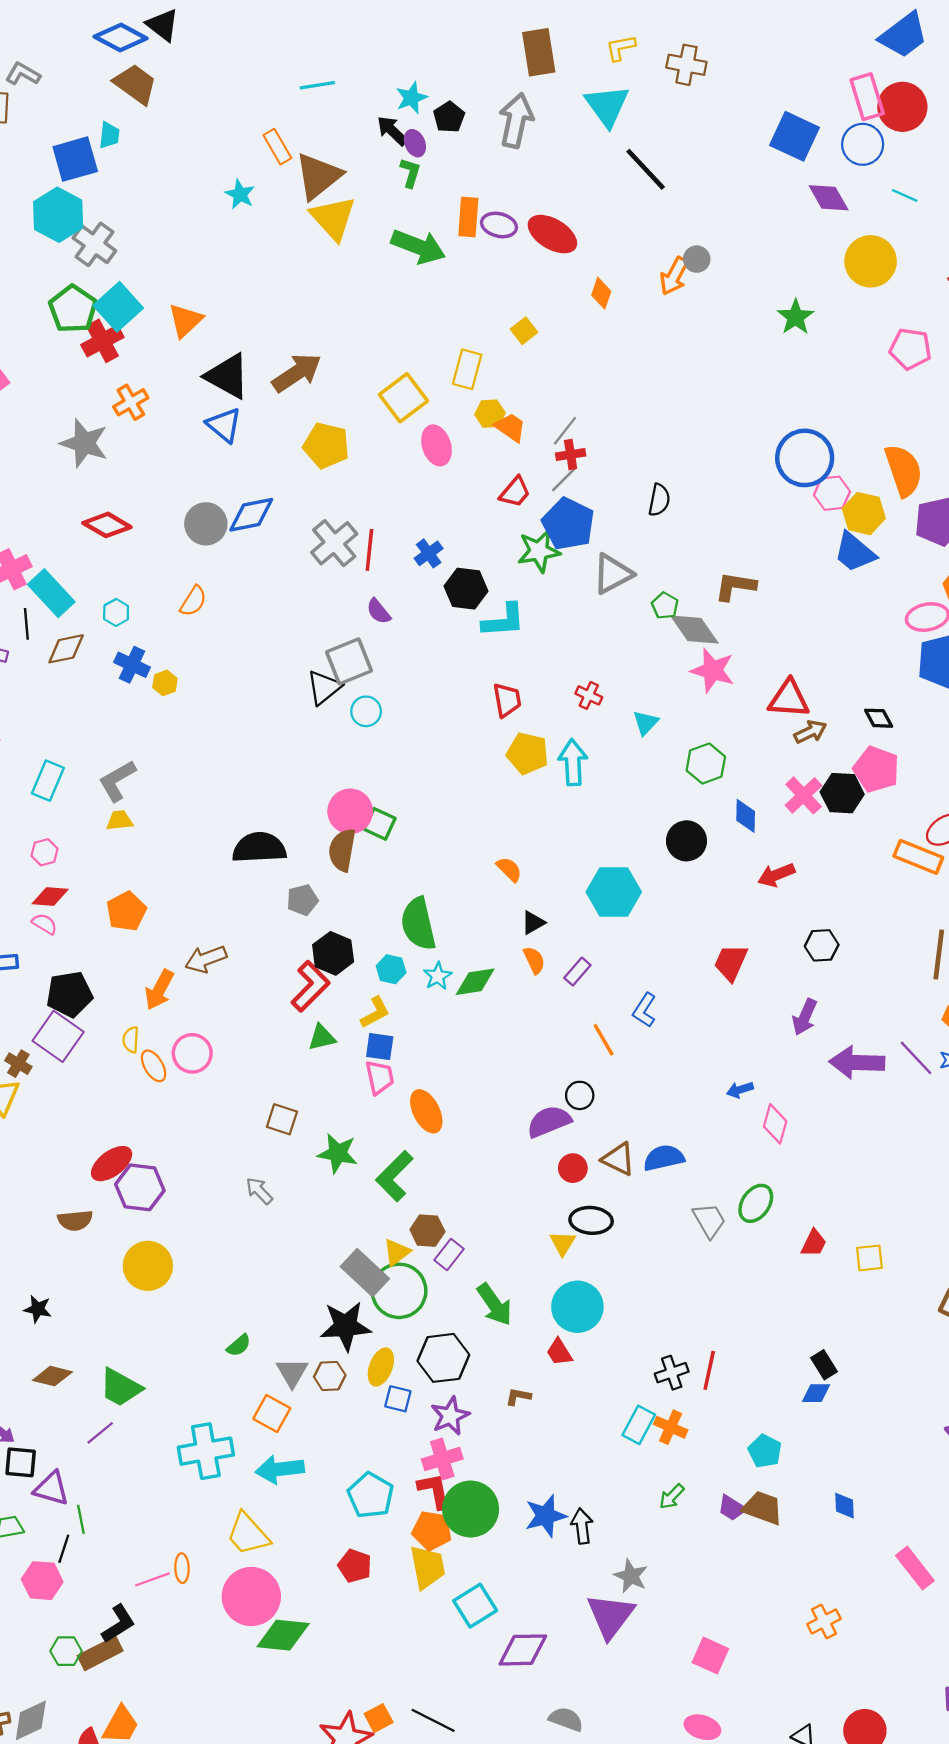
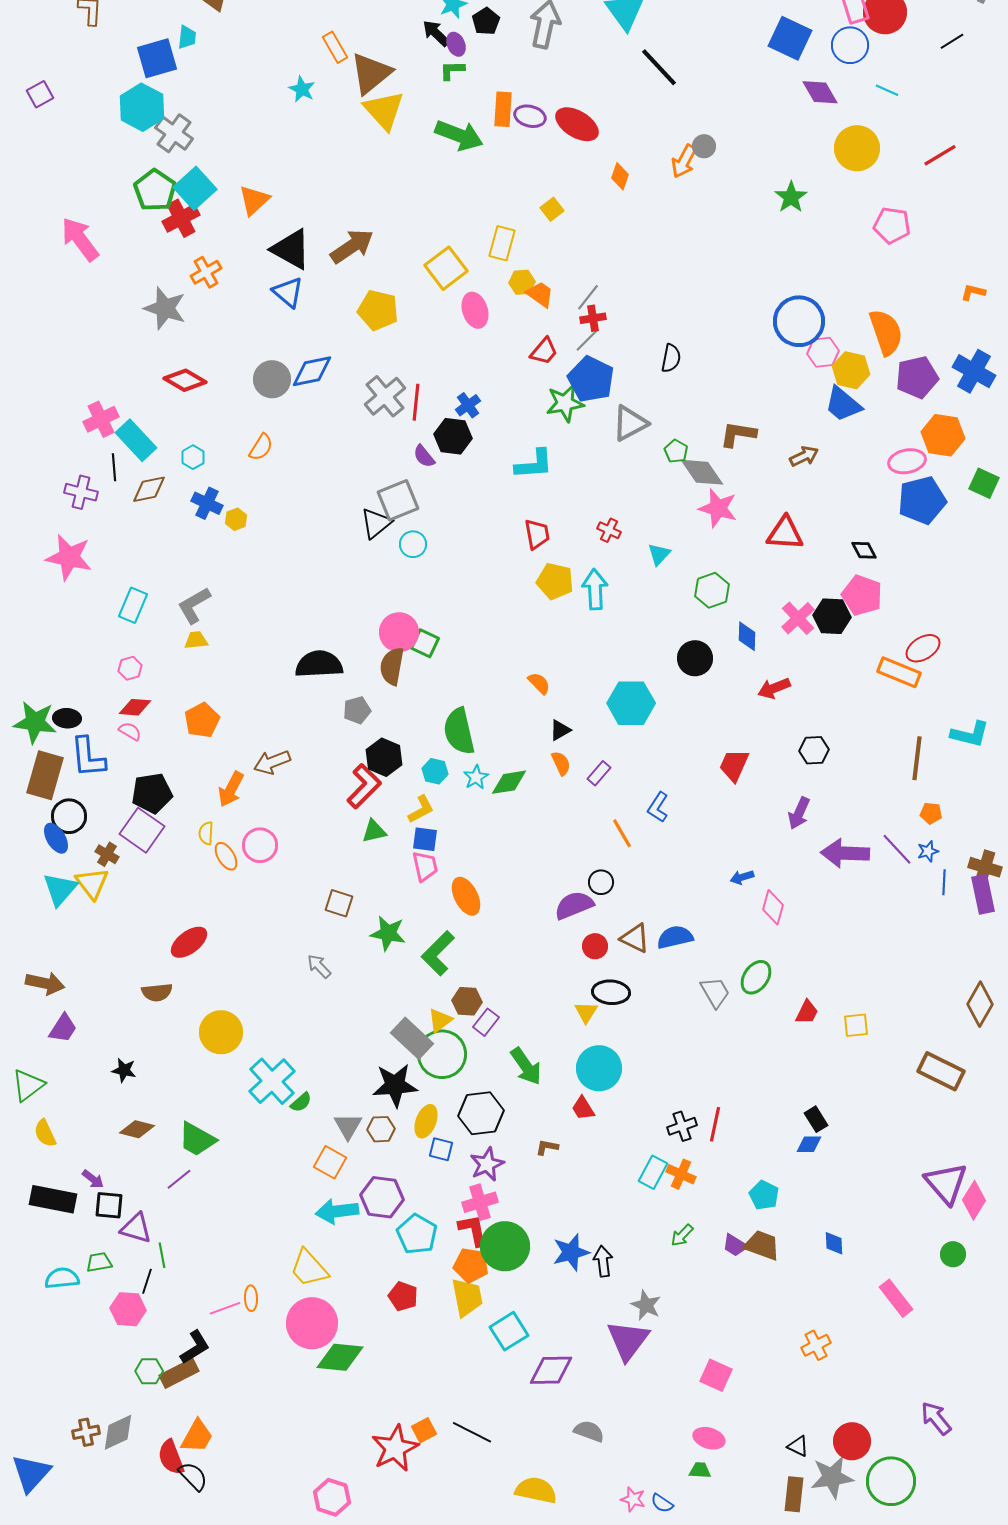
green L-shape: (410, 173) -> (452, 70), turned -108
black hexagon: (466, 589) -> (453, 436), moved
brown arrow: (810, 732) -> (804, 456), moved
purple hexagon: (140, 1187) -> (382, 1197), moved
cyan cross: (206, 1451) -> (272, 1081), moved, turned -33

